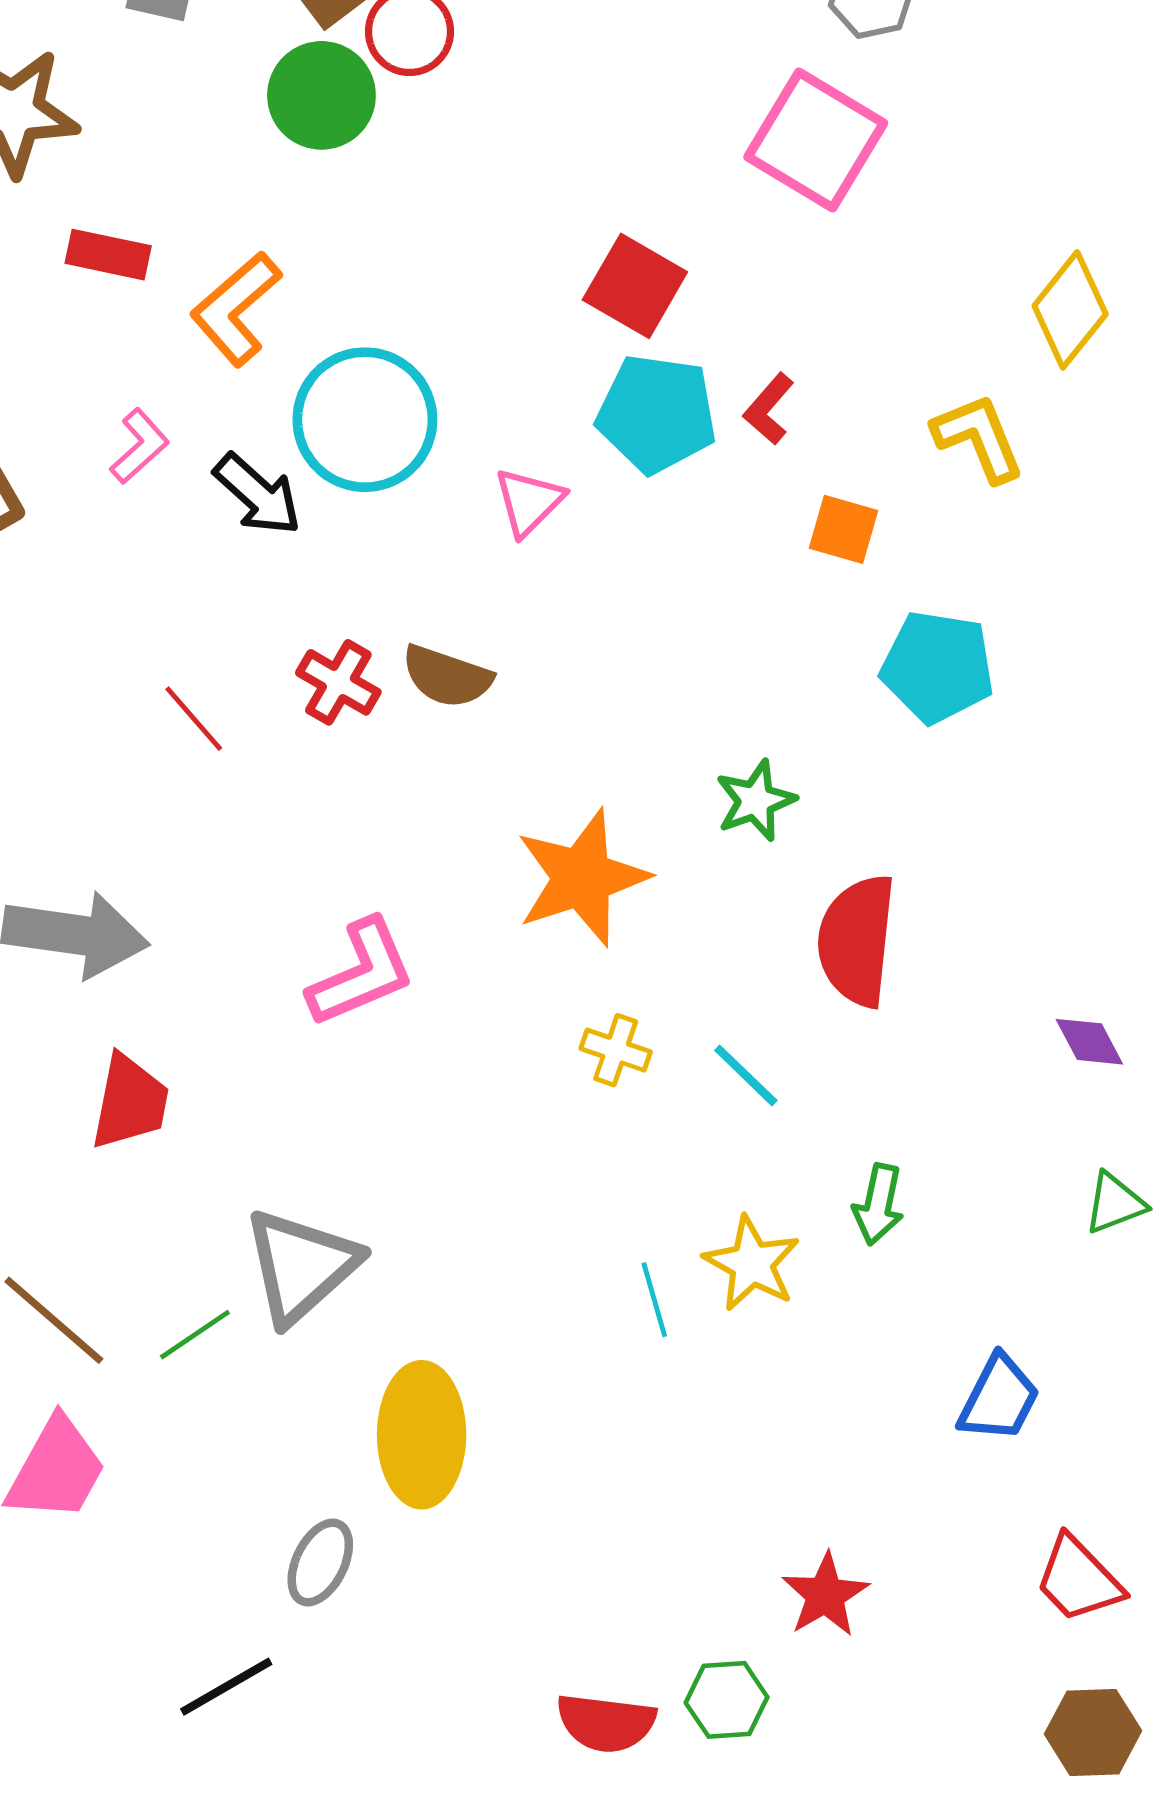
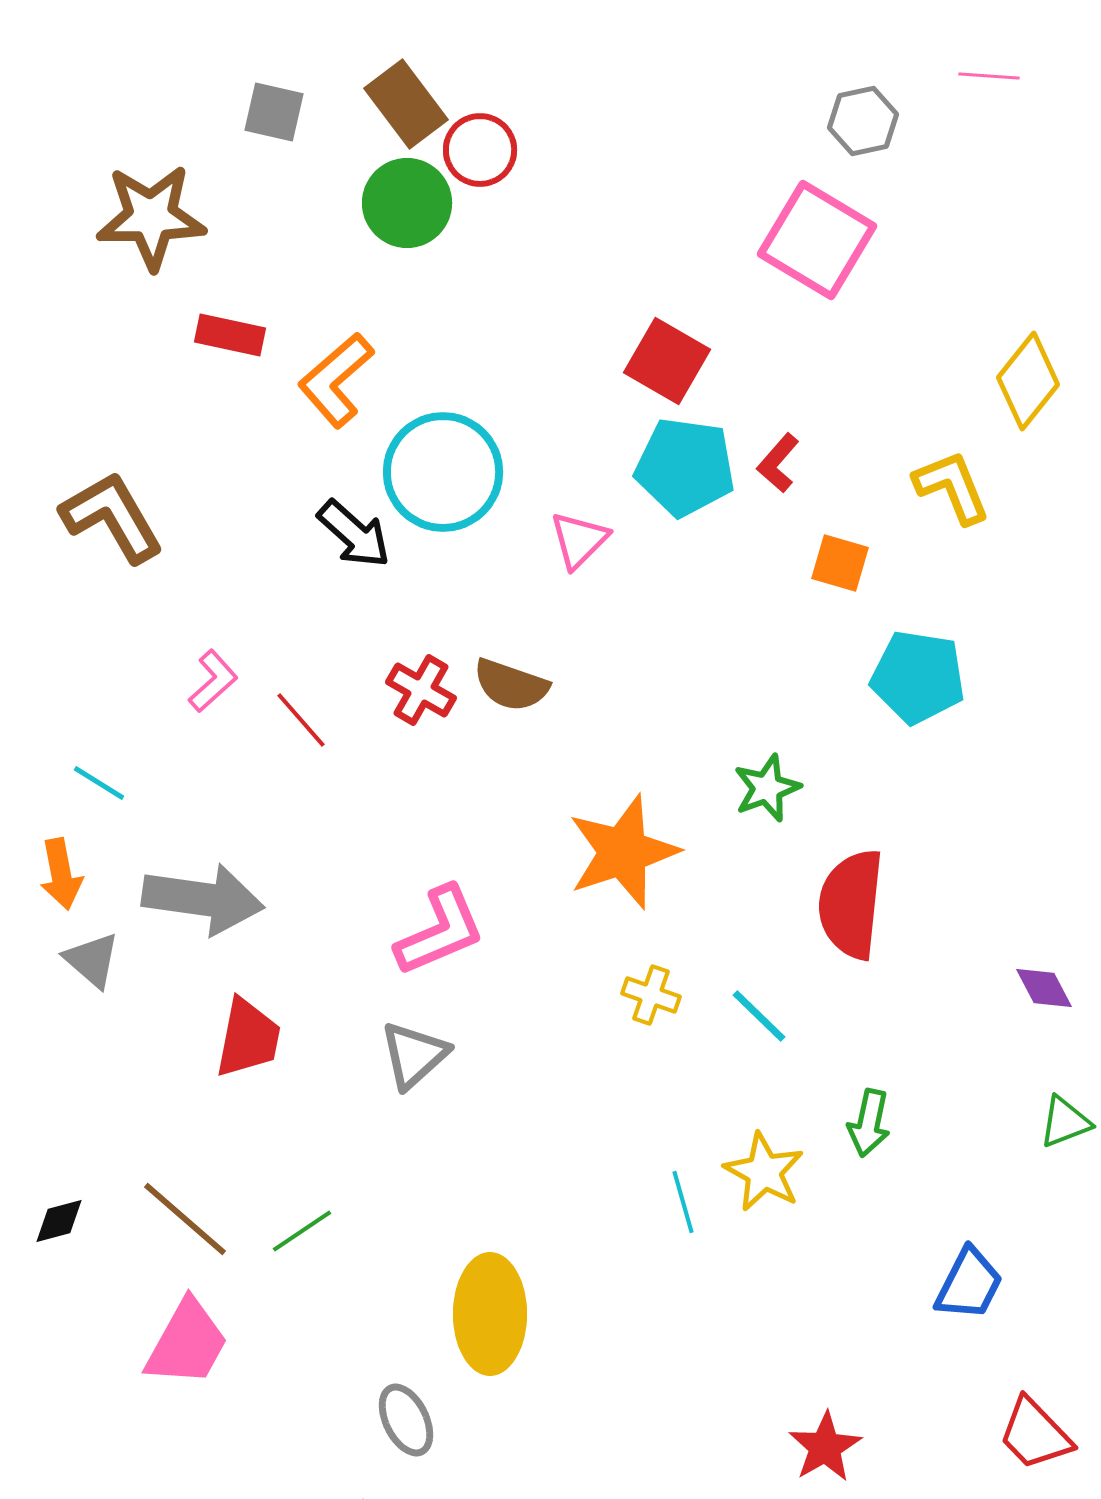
pink L-shape: (139, 446) -> (213, 681), moved
gray triangle: (301, 1266) -> (414, 1055), moved, size x0.7
gray ellipse: (320, 1562) -> (406, 1420), turned -52

